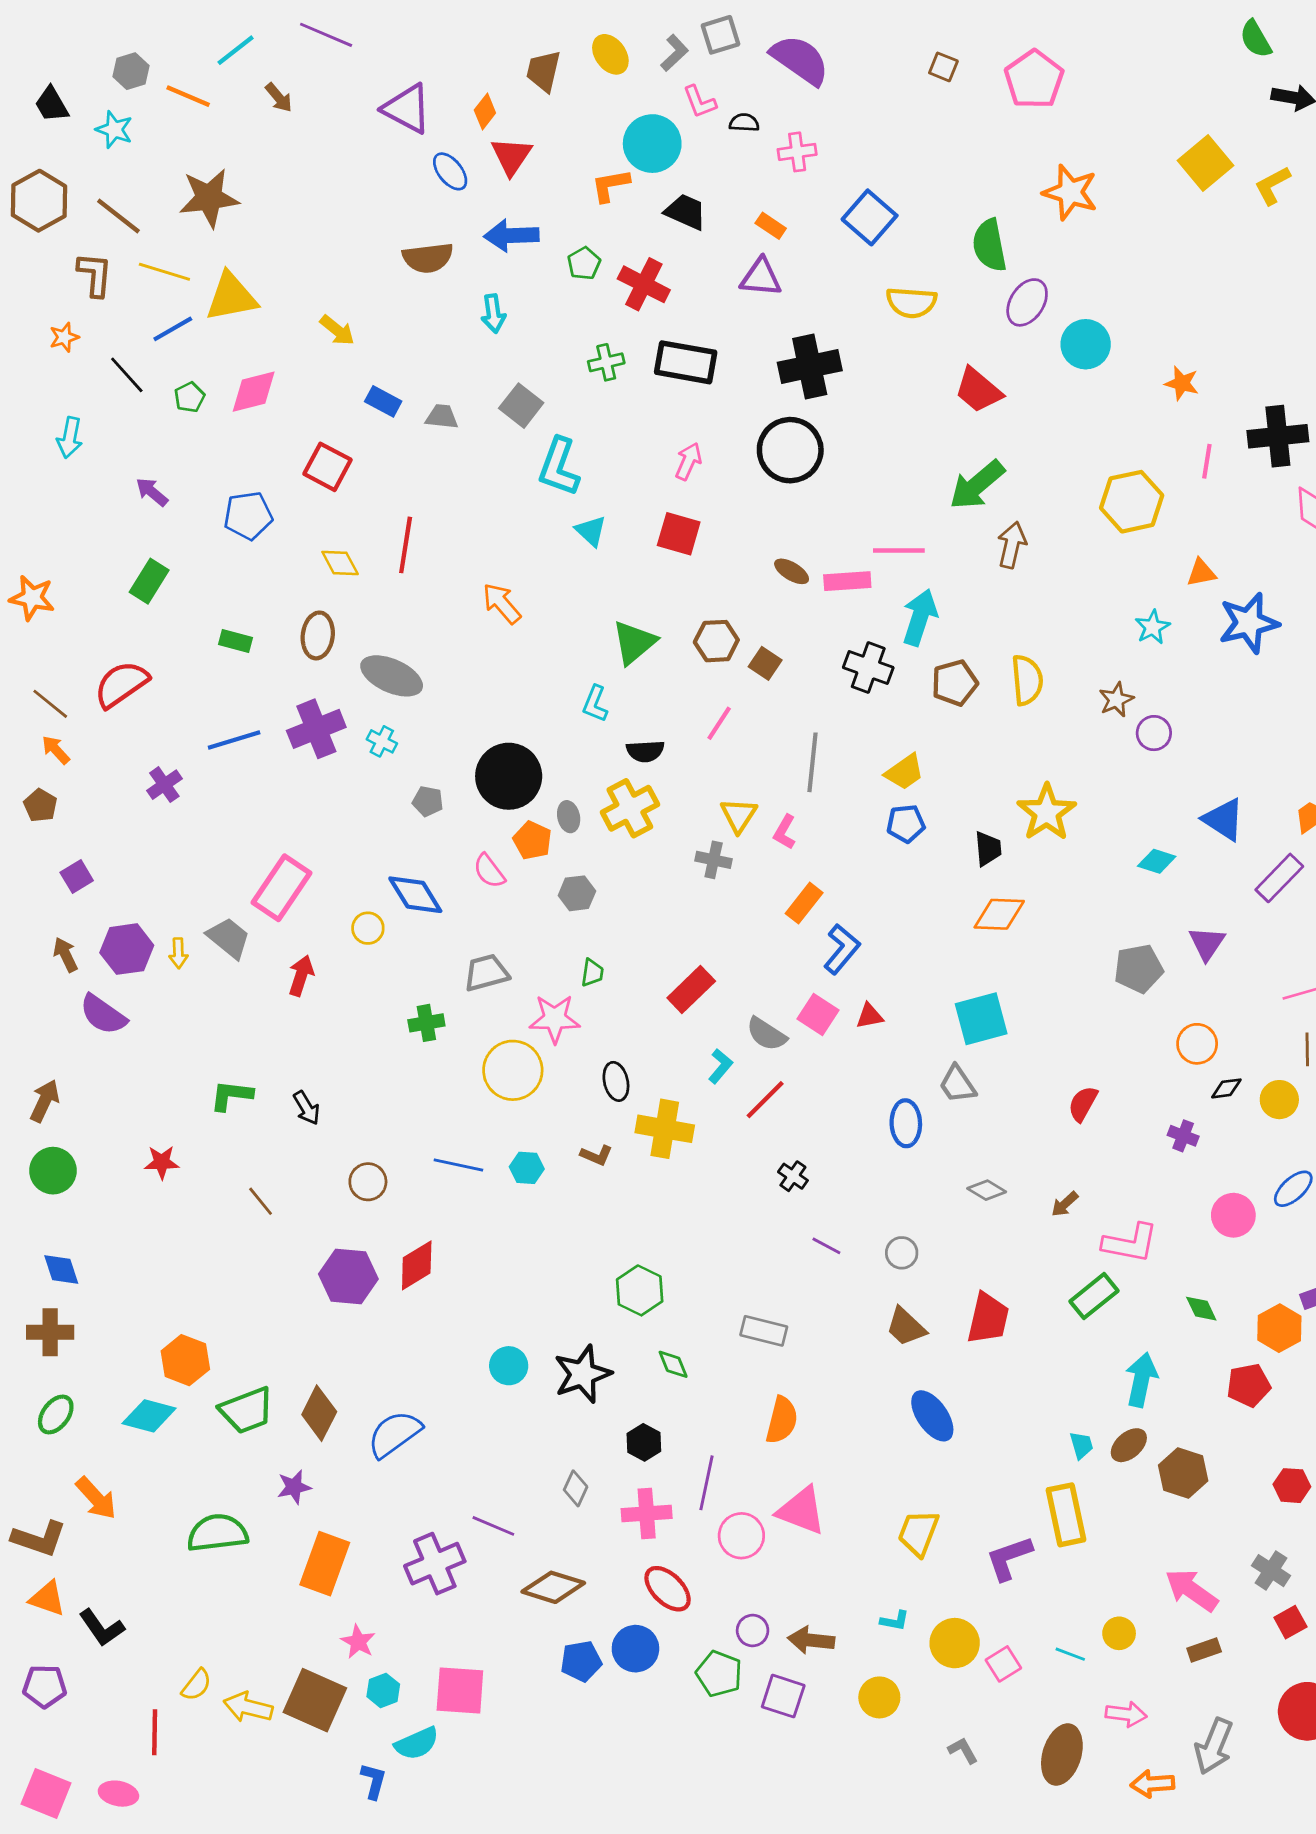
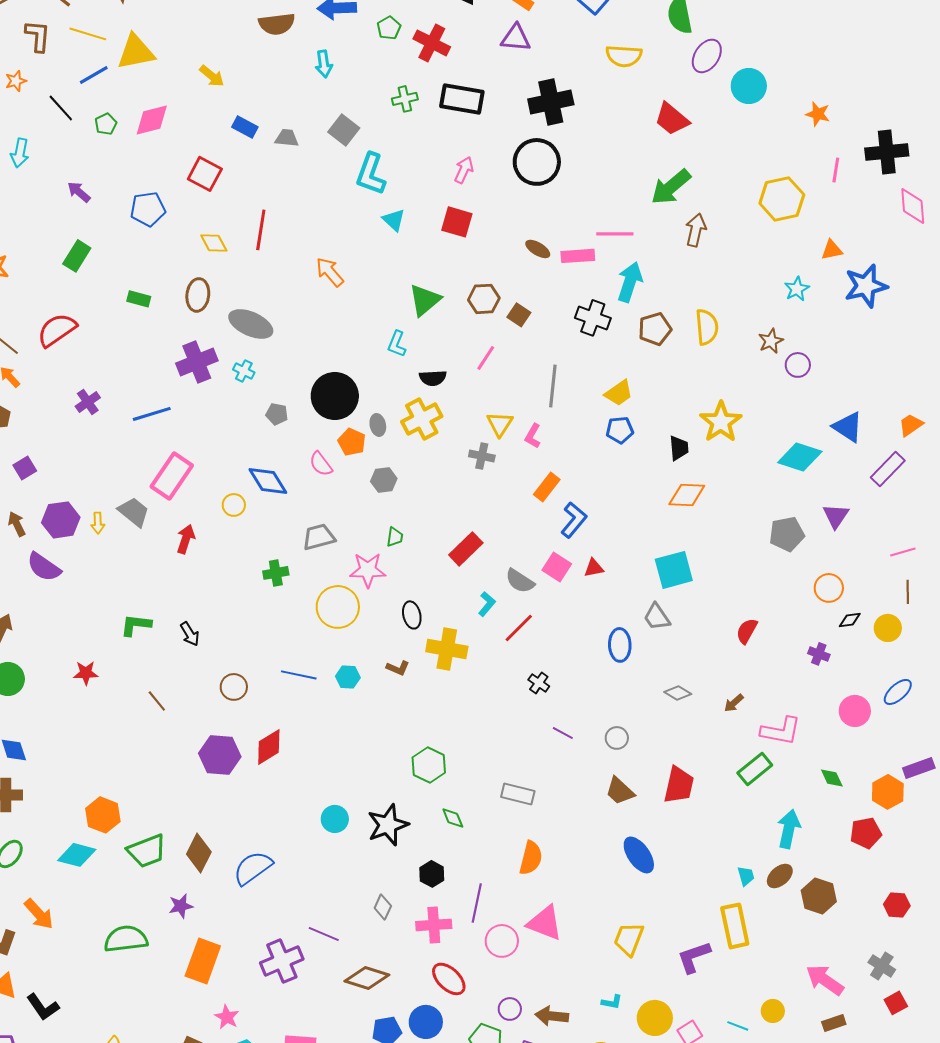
blue line: (234, 740) -> (152, 414), moved
cyan diamond: (1157, 861) -> (800, 457), size x1.6

